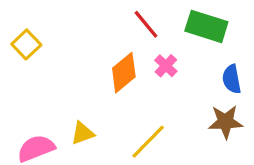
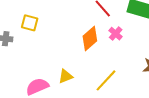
yellow square: (26, 44) -> (30, 23), turned -30

